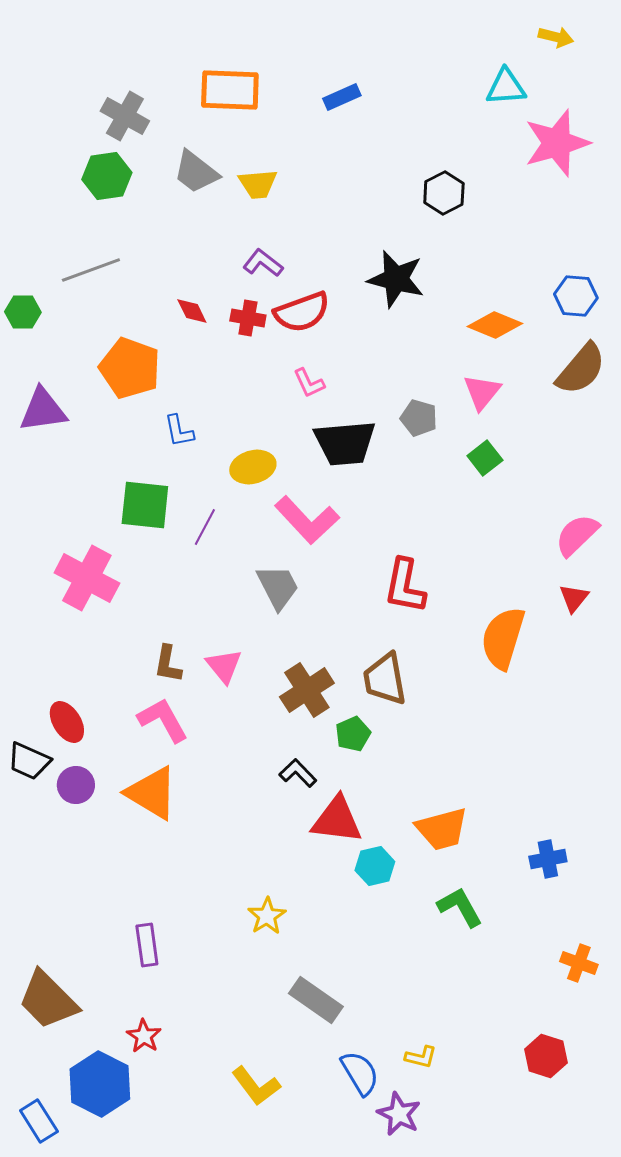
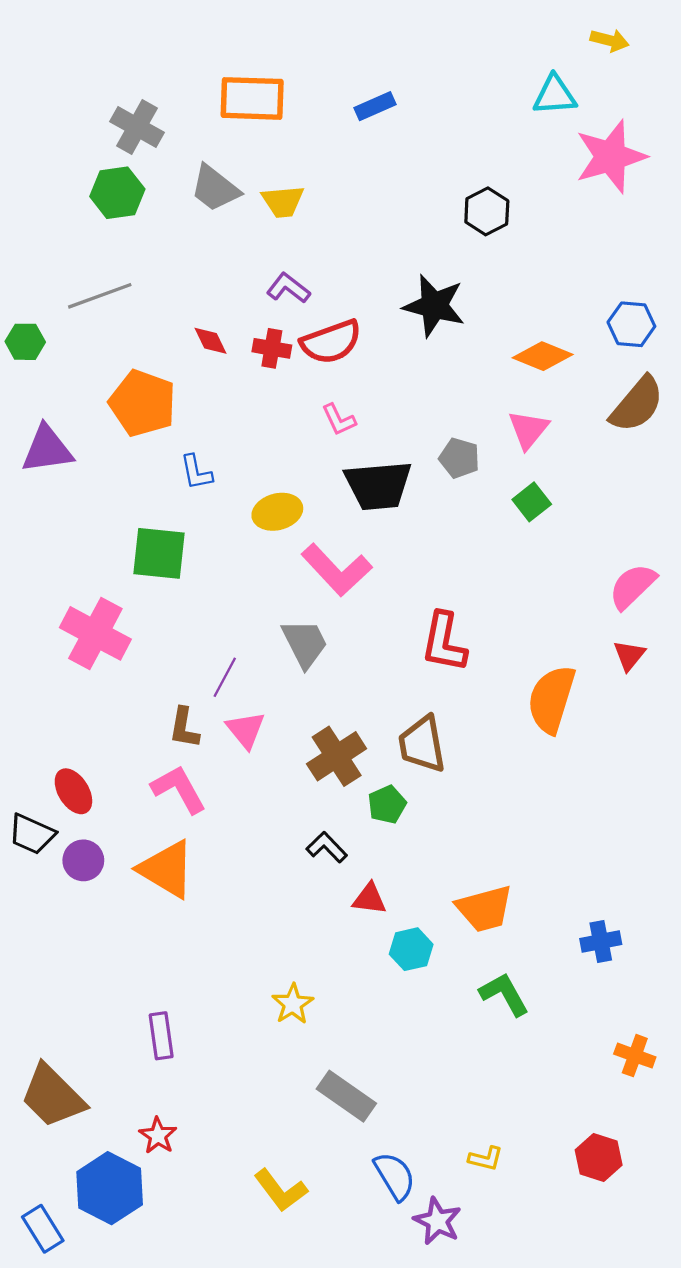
purple line: (205, 527) -> (225, 677), moved
red triangle: (337, 820) -> (369, 899), size x0.6
yellow L-shape: (421, 1057) -> (486, 1159), moved

